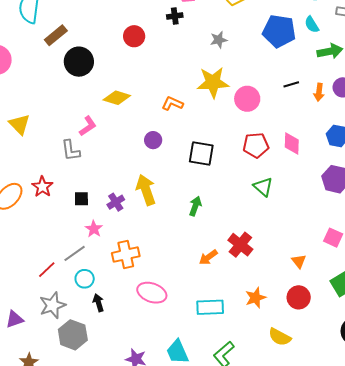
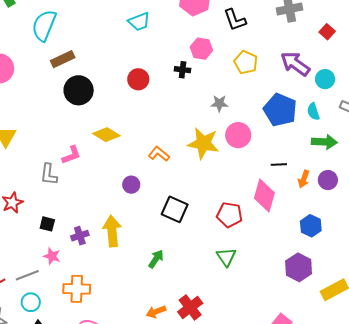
pink circle: (247, 99) -> (238, 135), moved
pink diamond: (292, 143) -> (264, 195), moved, size x1.4
pink star: (94, 229) -> (52, 256), turned -30

